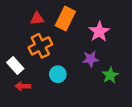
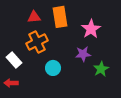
orange rectangle: (65, 19) -> (60, 17), turned -35
red arrow: (23, 86) -> (11, 83), moved

